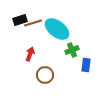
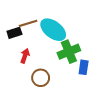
black rectangle: (20, 20) -> (14, 33), moved
green cross: (72, 50) -> (69, 52), size x1.5

